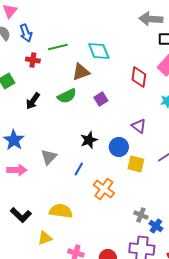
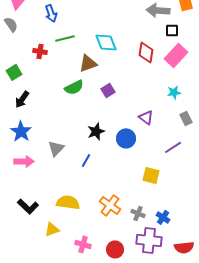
blue arrow: (26, 33) -> (51, 13), moved
red diamond: (139, 77) -> (146, 52), moved
black arrow: (33, 101) -> (22, 99), moved
yellow square: (136, 164) -> (151, 175), moved
orange cross: (104, 189) -> (110, 205), moved
gray cross: (141, 215) -> (138, 213), moved

